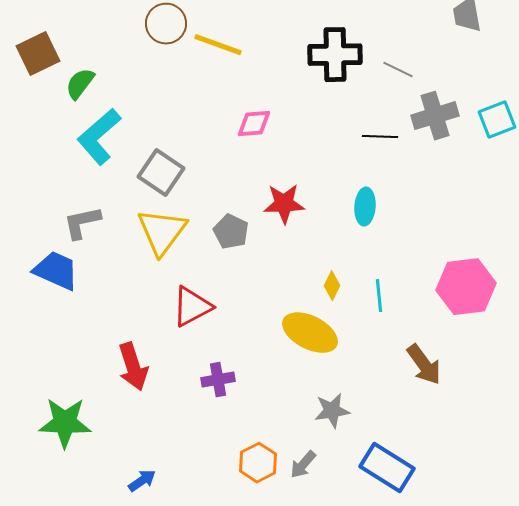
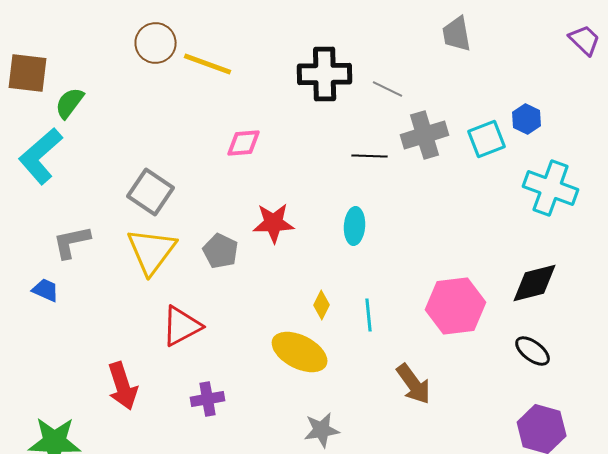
brown square: (38, 54) -> (28, 73), turned 33
cyan L-shape: (99, 137) -> (41, 156), moved
blue trapezoid: (56, 271) -> (46, 290), size x0.6

